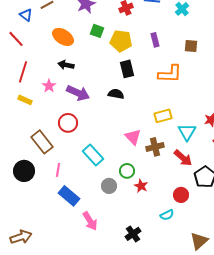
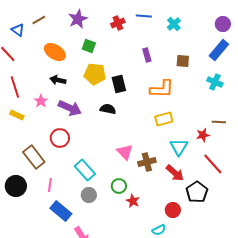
yellow pentagon: (121, 41) -> (95, 74), moved
red line: (23, 72) -> (15, 87), turned -35
yellow rectangle: (163, 116) -> (164, 119), moved
gray circle: (109, 186) -> (89, 195), moved

